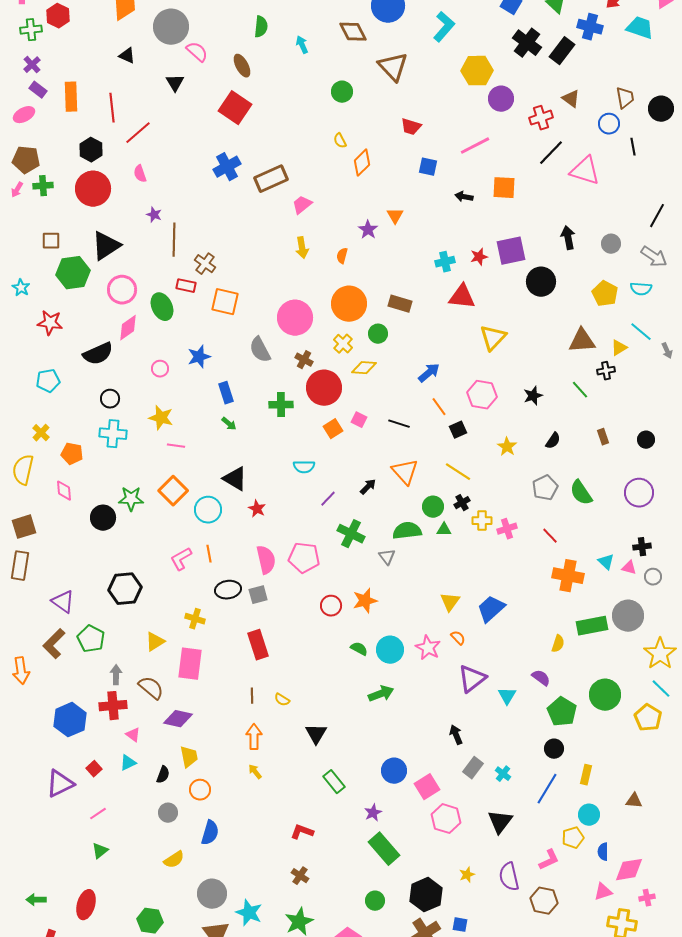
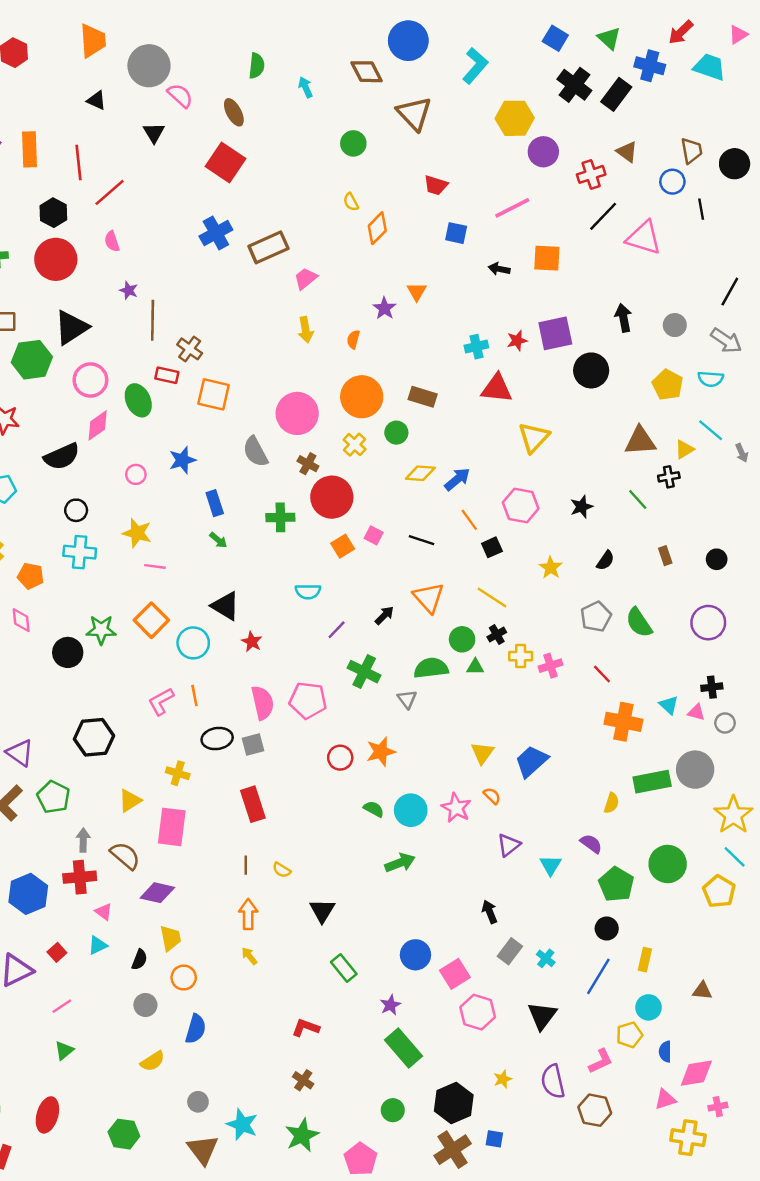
yellow diamond: (364, 368) -> (420, 473), moved
purple triangle: (472, 679) -> (509, 845), size x0.7
gray circle: (212, 894) -> (198, 1102), size x0.6

